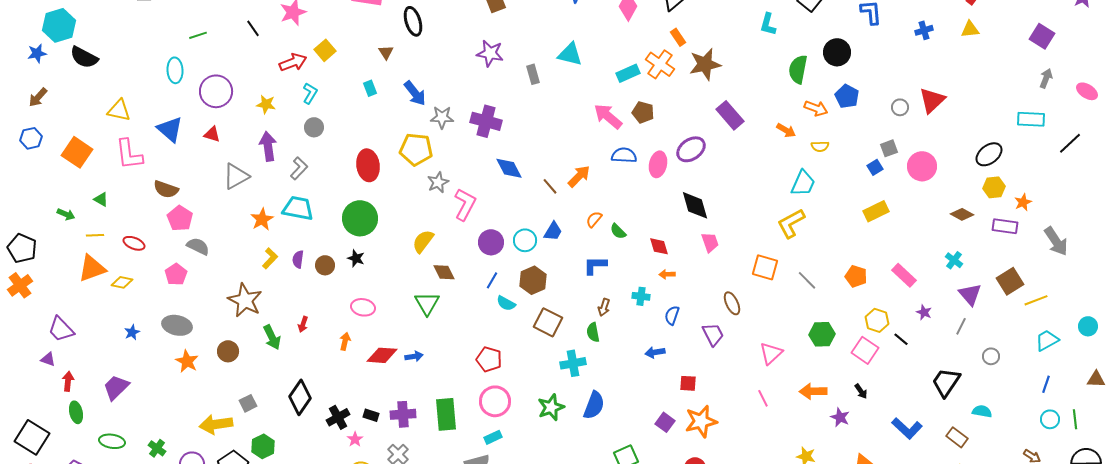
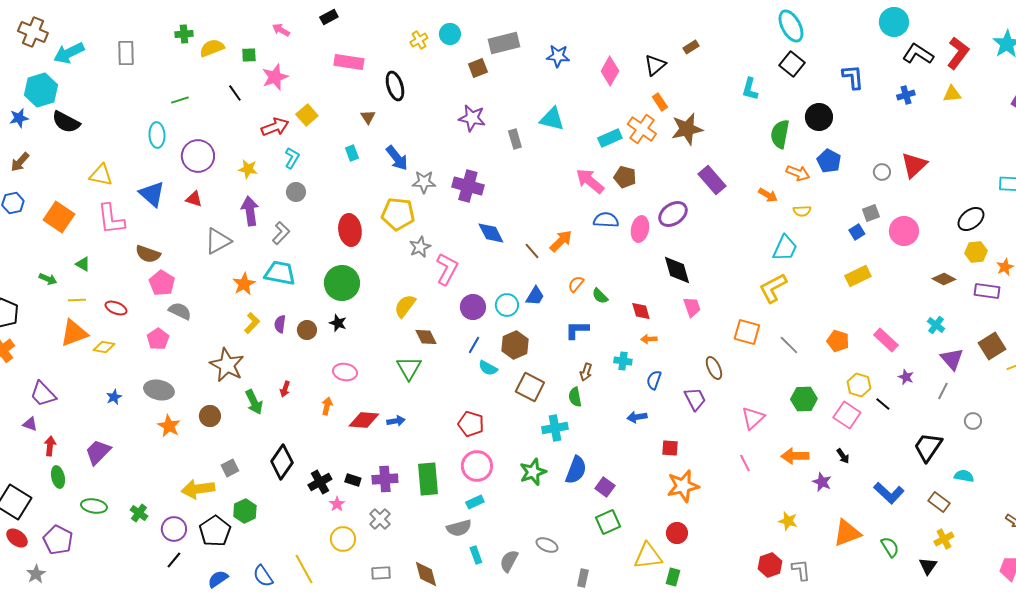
purple square: (665, 422) -> (605, 487), moved

